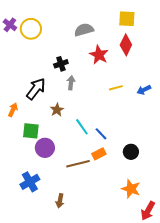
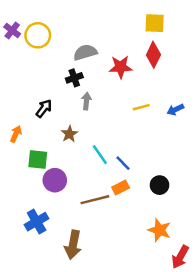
gray semicircle: (84, 30) -> (85, 52), moved
red star: (99, 55) -> (121, 67), turned -30
black arrow: (36, 89) -> (44, 108), size x0.7
brown arrow: (60, 201) -> (73, 245), size x1.6

